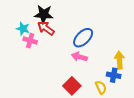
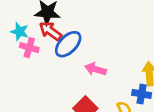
blue ellipse: (83, 38) -> (68, 44), moved

